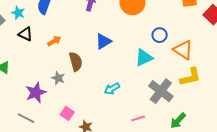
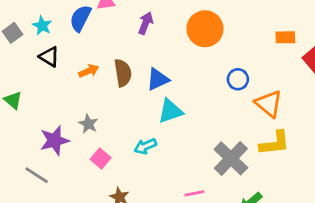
cyan triangle: (144, 58) -> (170, 111), moved
brown semicircle: (76, 62) -> (123, 73), moved
cyan arrow: (112, 89) -> (145, 146), moved
pink square: (67, 113) -> (101, 159), moved

